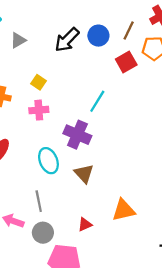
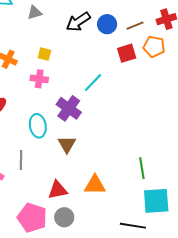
brown line: (129, 30) -> (135, 26), turned 30
yellow square: (39, 82) -> (44, 54), turned -32
red triangle: (85, 224) -> (58, 190), size x1.5
gray circle: (43, 233) -> (64, 217), moved

